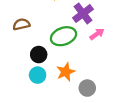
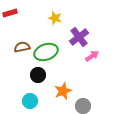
green ellipse: (64, 36) -> (46, 52), moved
cyan circle: (38, 75) -> (30, 101), moved

